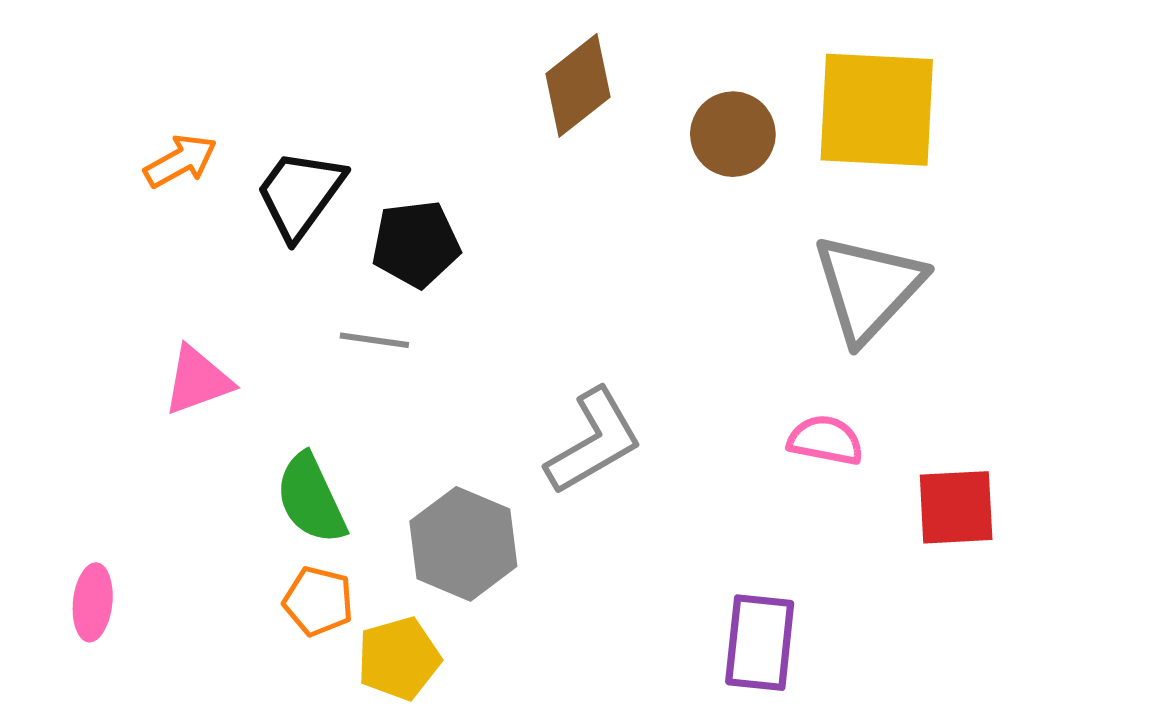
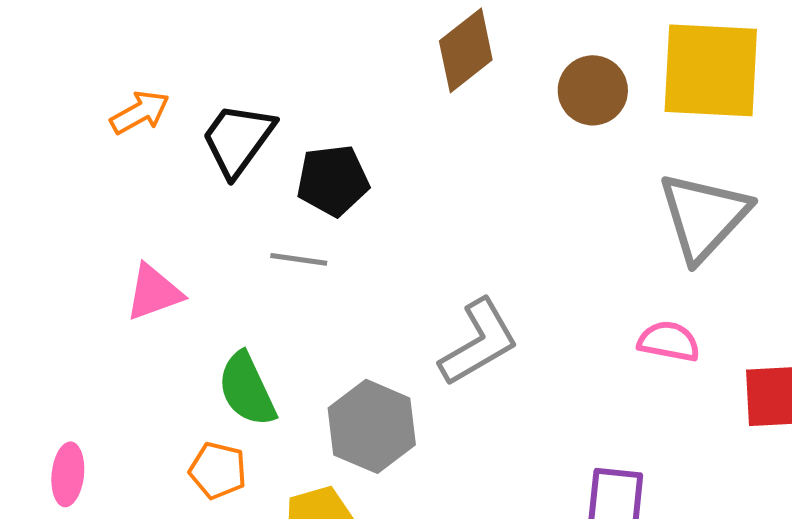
orange pentagon: (318, 601) -> (218, 470), moved

